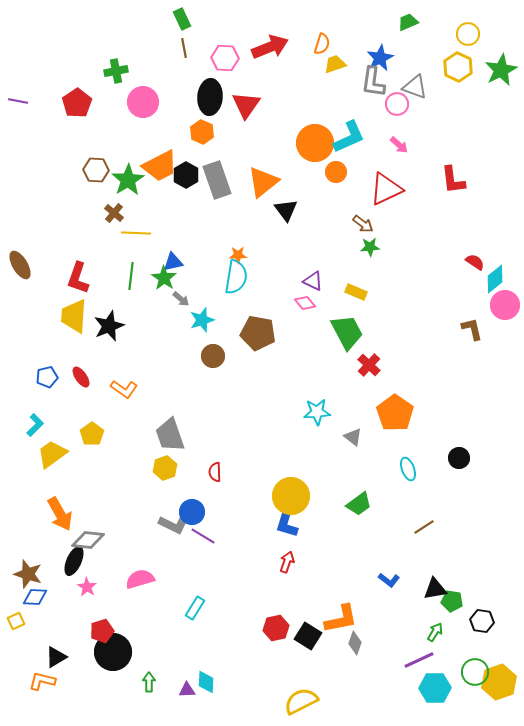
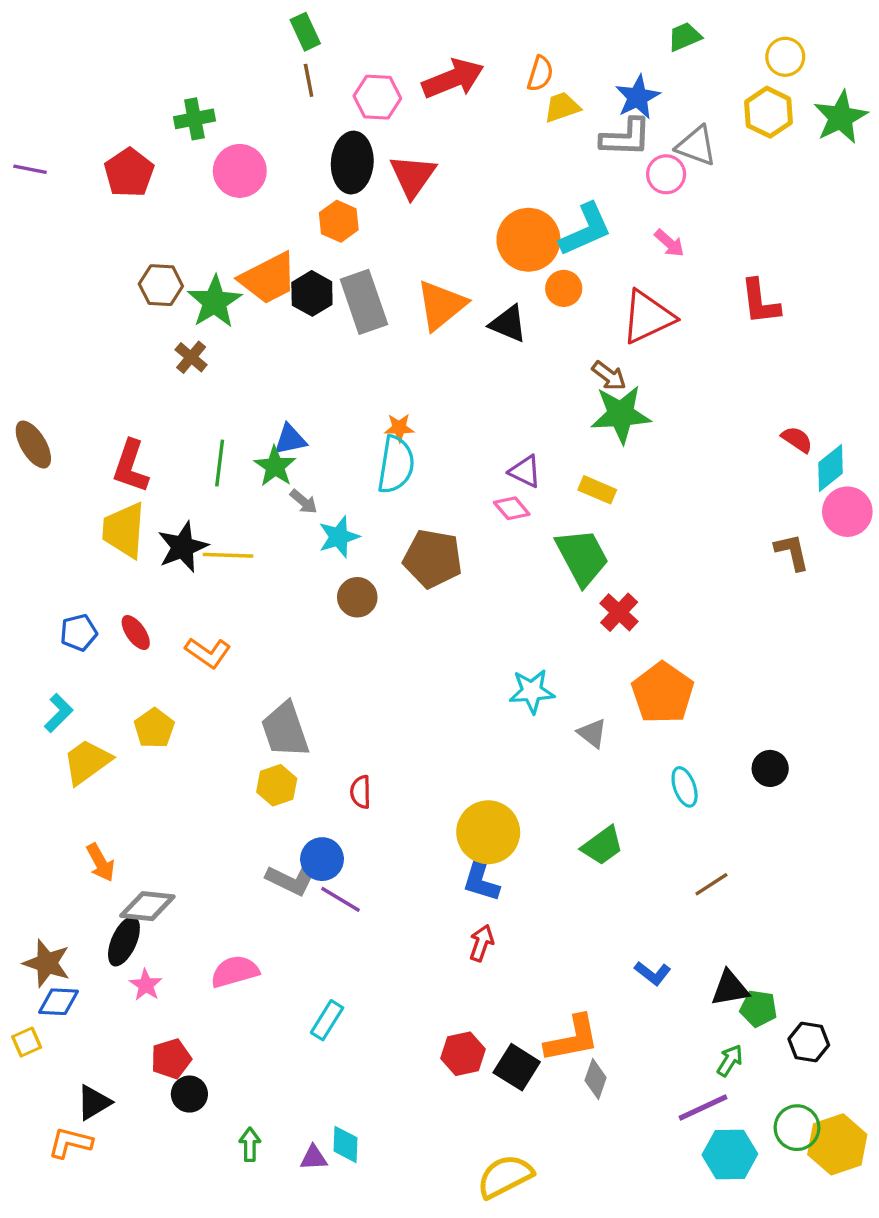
gray L-shape: (373, 82) -> (626, 137), turned -96
black triangle: (286, 210) -> (508, 324), moved, turned -30
yellow line: (136, 233) -> (228, 555), moved
green star: (370, 247) -> (621, 414), size x1.8
orange arrow: (60, 514) -> (100, 862), size x0.7
black circle: (113, 652) -> (189, 1094), size x0.6

